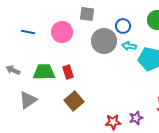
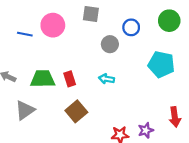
pink circle: (62, 32) -> (53, 25), moved
gray circle: (104, 41) -> (110, 44), size x0.6
cyan arrow: (129, 46) -> (107, 79), moved

